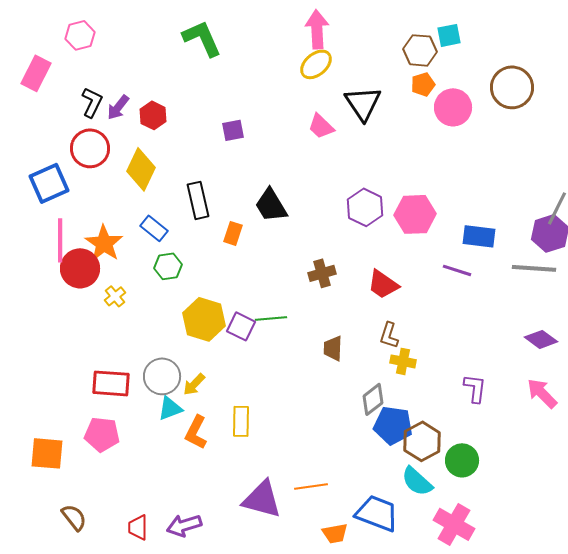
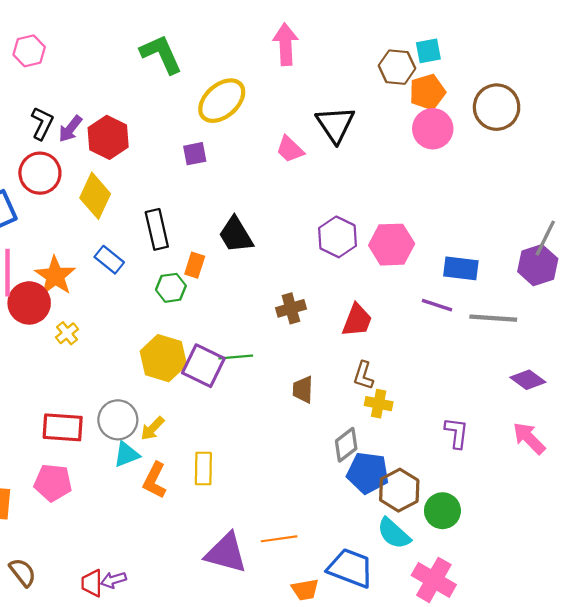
yellow ellipse: (316, 64) -> (222, 101), moved, size x1.4
orange pentagon: (423, 84) -> (427, 92), moved, size x1.4
red hexagon: (153, 115) -> (108, 137), size x1.4
green hexagon: (168, 266) -> (171, 288), moved
gray line: (534, 268) -> (493, 318), moved
red trapezoid: (383, 284) -> (357, 320), turned -104
purple square: (241, 326) -> (203, 366), size x1.4
purple arrow: (184, 525) -> (114, 580), moved, size x0.7

